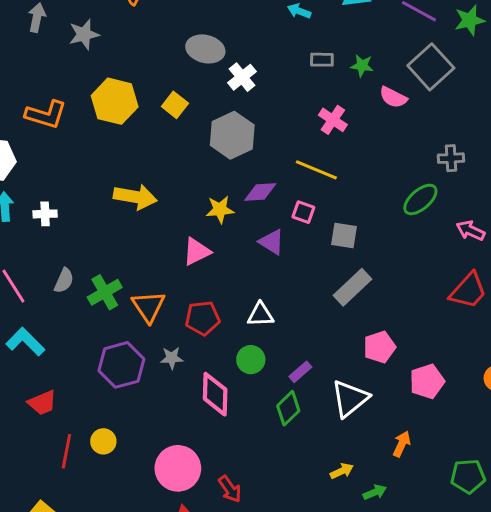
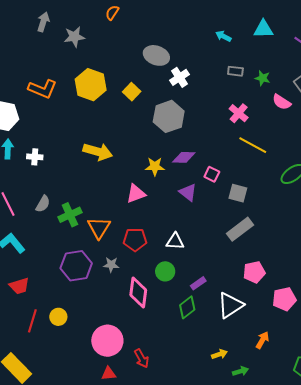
yellow line: (316, 170) -> (253, 145), moved

